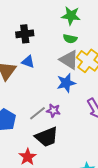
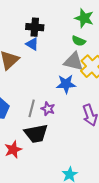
gray triangle: (69, 60) -> (73, 62), turned -30
blue triangle: (28, 62) -> (32, 44), moved
gray line: (38, 113) -> (32, 108), turned -48

